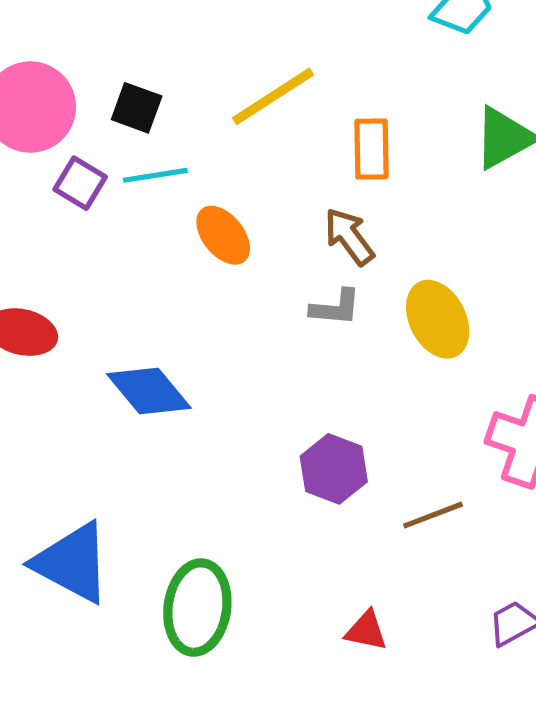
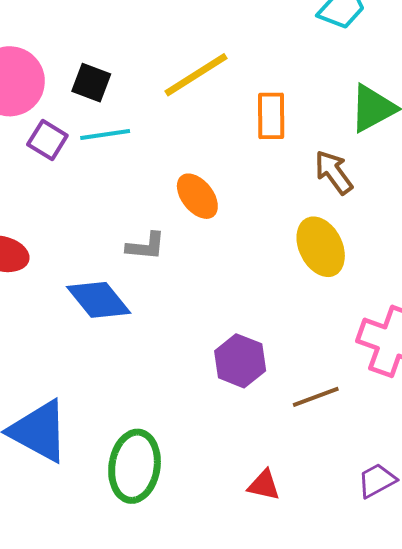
orange ellipse: (223, 235) -> (197, 196), moved
brown arrow: (349, 237) -> (334, 172), moved
gray L-shape: (335, 307) -> (146, 246), moved

